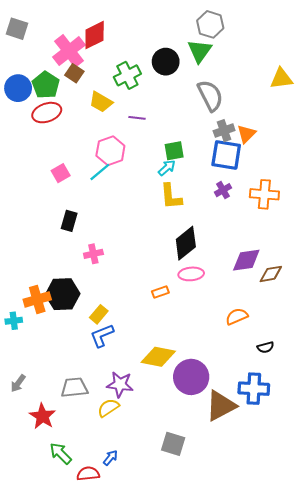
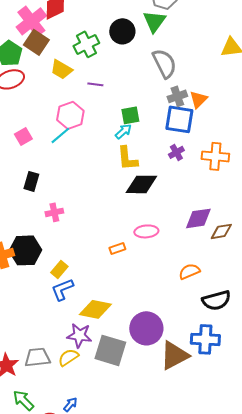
brown square: (74, 73) -> (36, 42), size x1.4
black diamond: (186, 243) -> (141, 184), moved, turned 40
black semicircle: (265, 347) -> (216, 300), size x1.8
yellow diamond: (158, 357) -> (95, 309), moved
gray trapezoid: (74, 388) -> (37, 357), moved
gray square: (173, 444) -> (110, 350), moved, size x1.4

